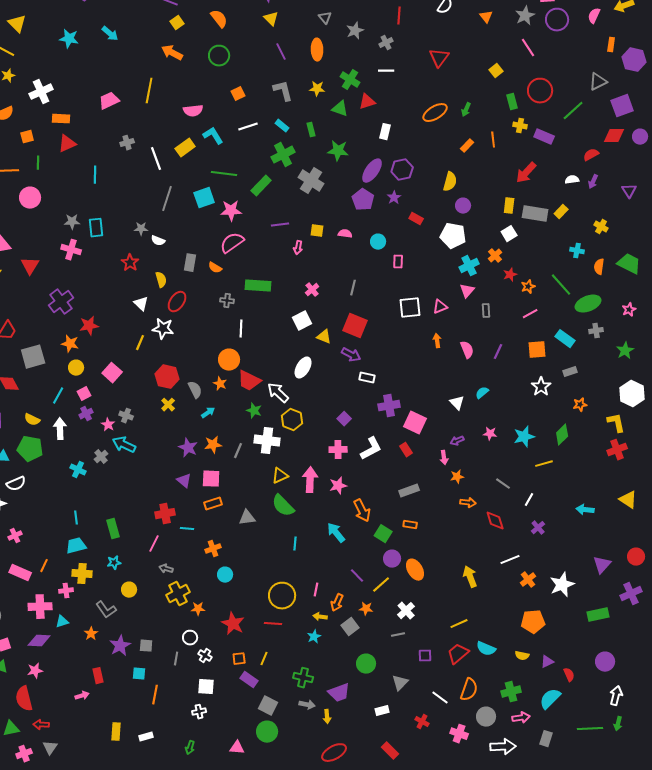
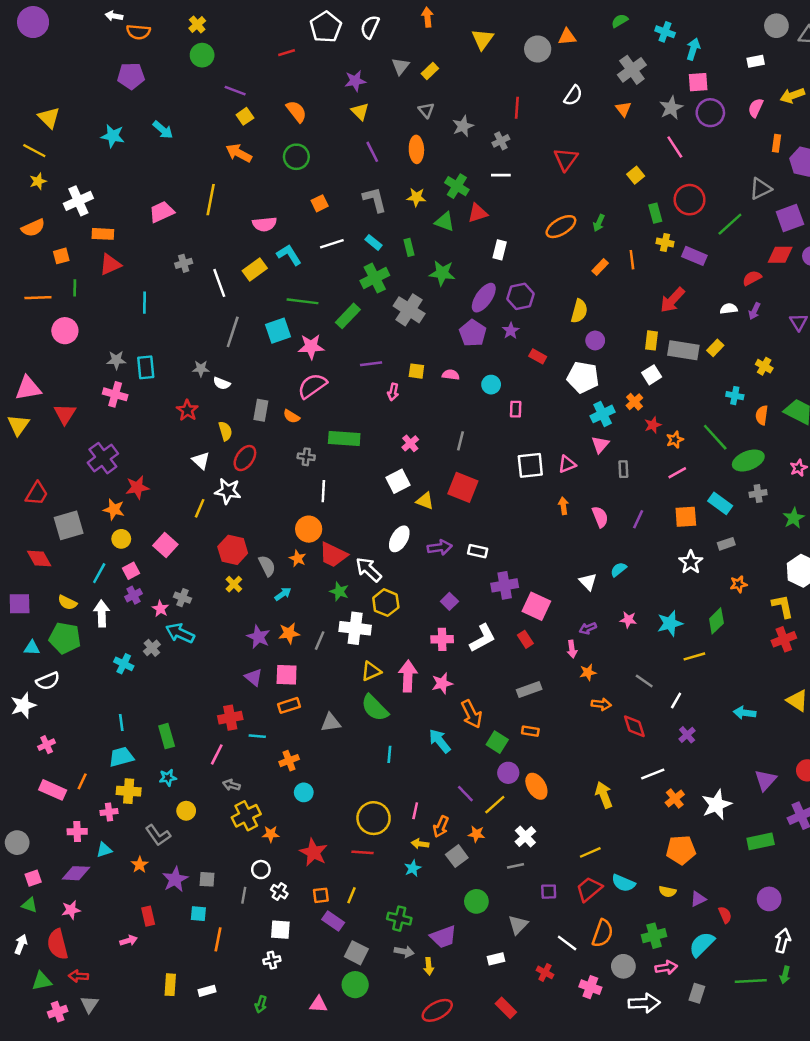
purple arrow: (351, 355) -> (440, 547), moved, turned -36
pink cross: (40, 607) -> (77, 832), size x0.7

